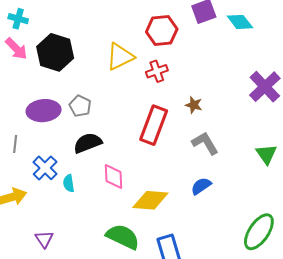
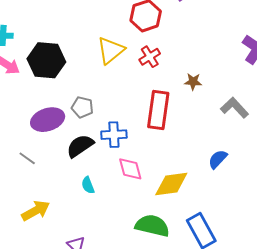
black semicircle: (88, 143) -> (80, 146), moved
gray L-shape: (205, 143) -> (235, 108), moved
gray line: (15, 144) -> (27, 158), turned -48
blue cross: (45, 168) -> (114, 135), moved, turned -35

